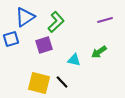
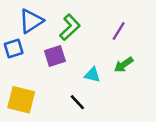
purple line: (105, 20) -> (119, 31), moved, turned -42
yellow square: (39, 83) -> (21, 100), moved

